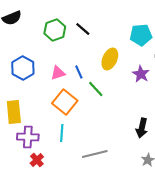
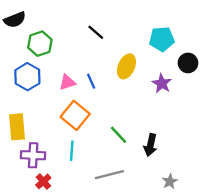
green hexagon: (55, 30) -> (40, 44), moved
green line: (96, 89) -> (118, 135), moved
black arrow: (142, 128) -> (150, 145), moved

